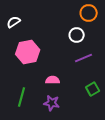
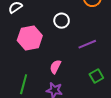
white circle: (77, 35) -> (62, 21), moved
pink semicircle: (53, 80) -> (55, 67), turned -64

